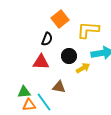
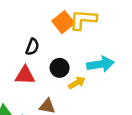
orange square: (60, 19) -> (63, 22), moved
yellow L-shape: (88, 30) -> (83, 20), moved

